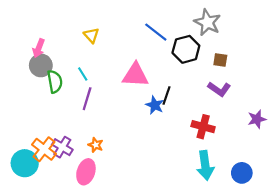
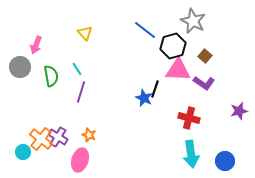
brown square: (220, 60) -> (205, 56), turned 32
gray circle: (41, 65) -> (20, 67), moved
pink triangle: (135, 75) -> (178, 70), moved
cyan circle: (25, 163) -> (23, 152), size x0.6

